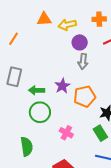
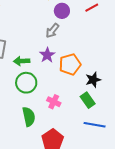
gray arrow: (83, 61) -> (52, 31), moved, turned 35
green semicircle: (27, 147) -> (29, 117), moved

